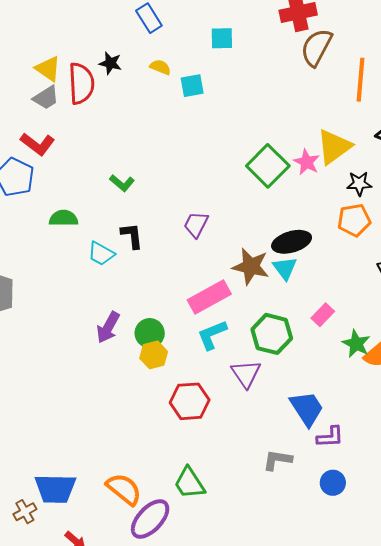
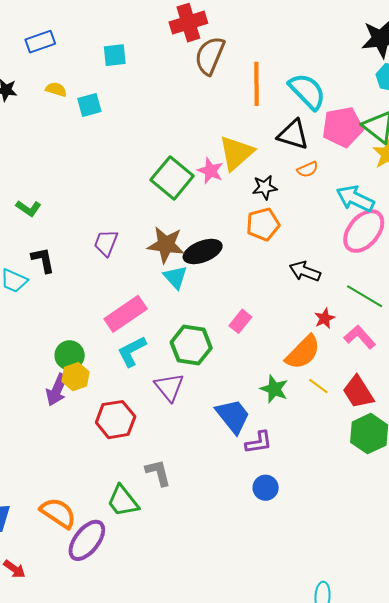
blue rectangle: (149, 18) -> (40, 42), turned -72
brown star: (251, 266) -> (166, 245), moved
cyan triangle: (285, 268) -> (175, 277), moved
purple arrow: (108, 327) -> (57, 390), moved
green star: (356, 344) -> (274, 389), moved
gray L-shape: (277, 460) -> (158, 473), moved, turned 72

